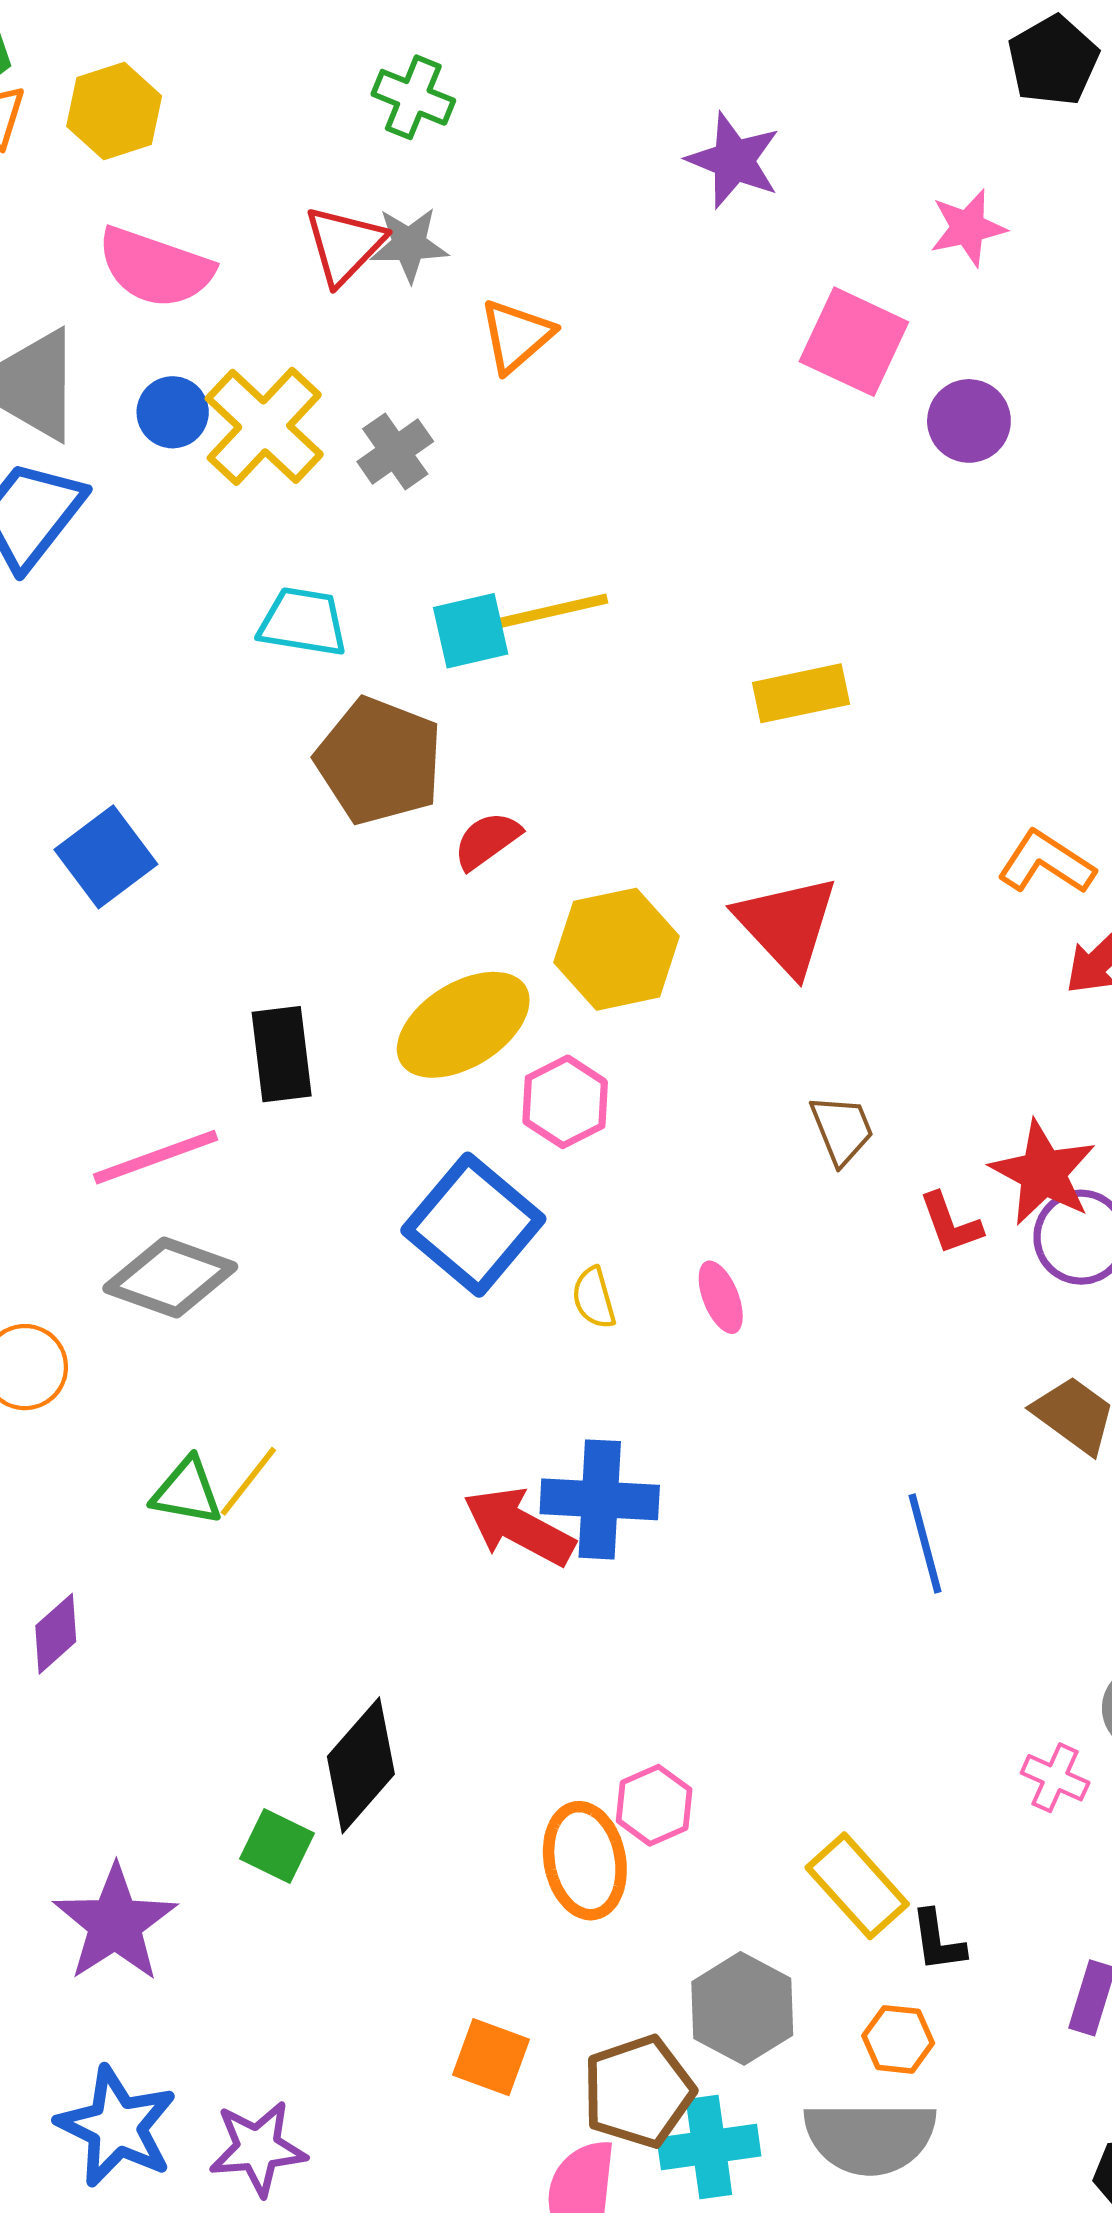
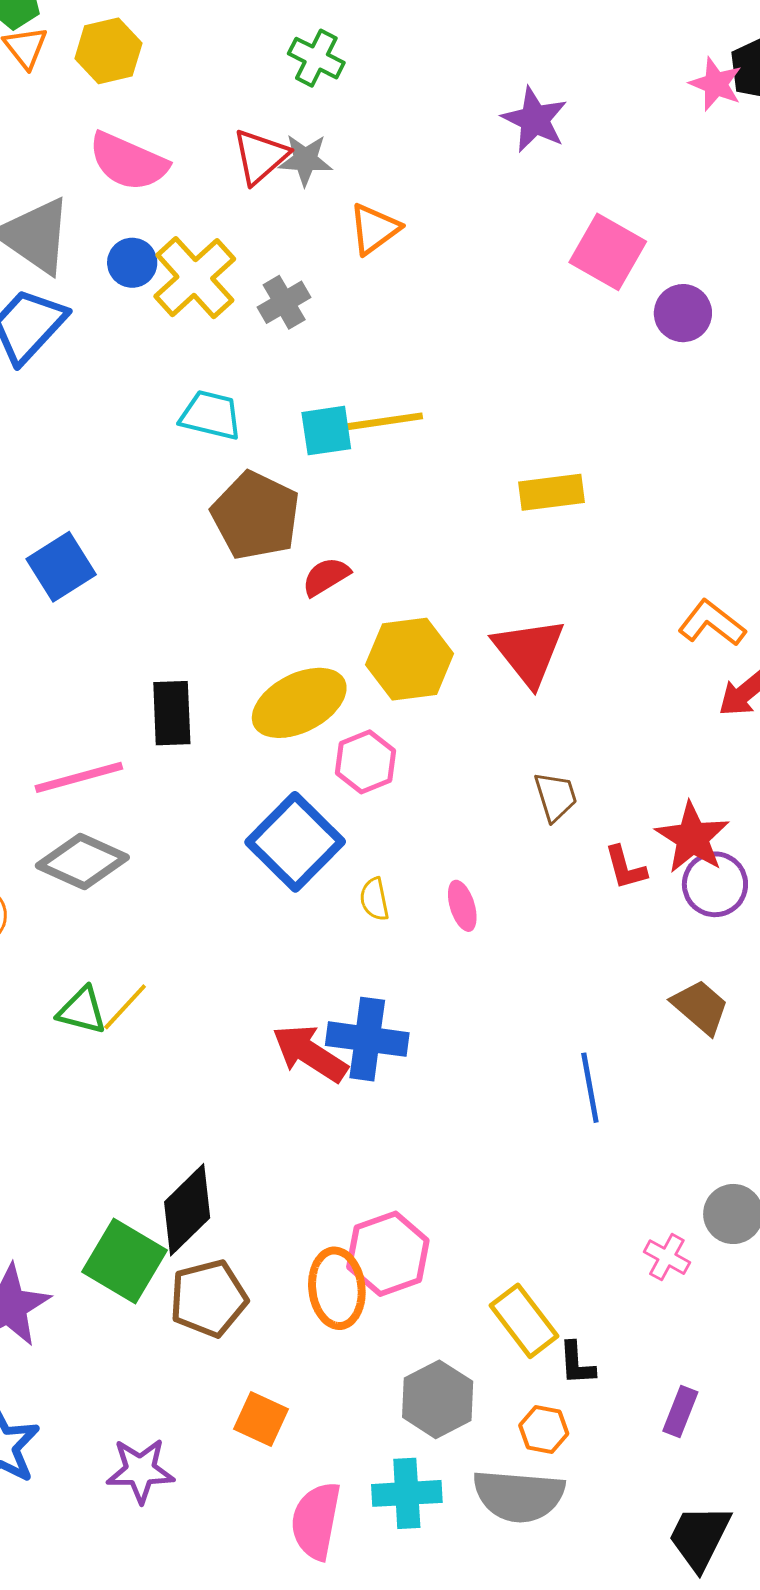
pink star: (968, 228) -> (716, 84), moved, turned 30
pink hexagon: (654, 1805) -> (388, 1254), size x1.5
green square: (277, 1846) -> (125, 1261), size x1.6
brown pentagon: (638, 2092) -> (208, 1298), moved
purple star: (258, 2148) -> (140, 1471), moved

